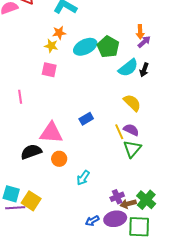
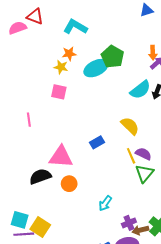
green pentagon: (108, 47) -> (112, 57), moved
yellow semicircle: (132, 103) -> (130, 126), moved
cyan arrow: (83, 178) -> (105, 203), moved

